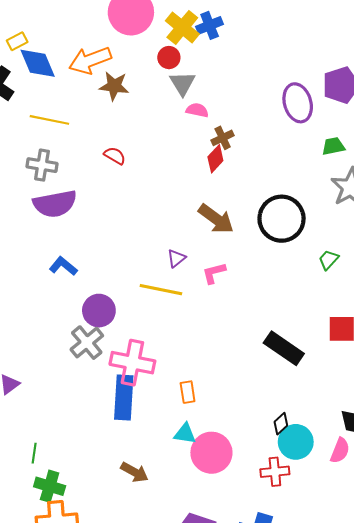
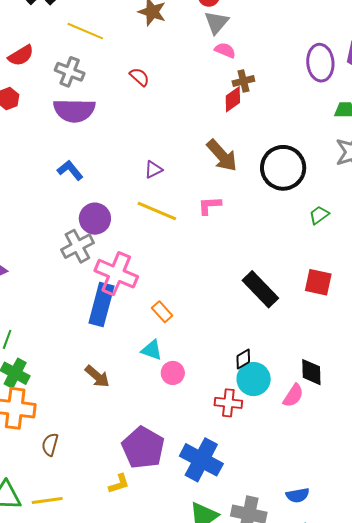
purple triangle: (176, 258) -> (153, 169), moved
orange rectangle: (188, 392) -> (162, 312), turned -45
pink circle: (211, 453) -> (173, 373), size x0.6

